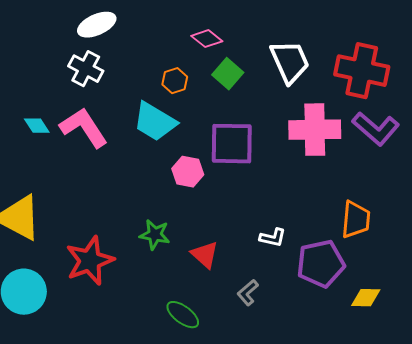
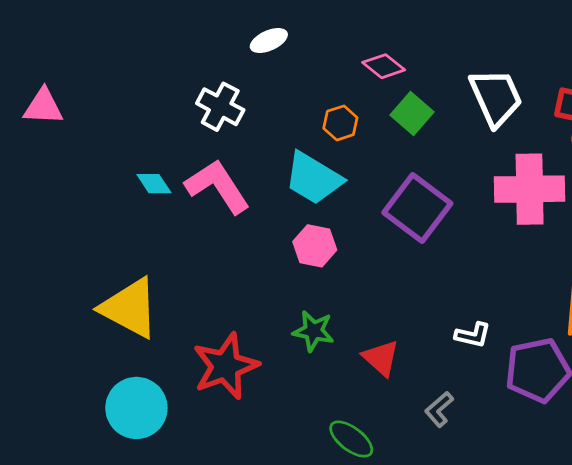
white ellipse: (97, 25) -> (269, 41), moved, size x0.7
purple square: (232, 144) -> (417, 208), turned 36
pink hexagon: (188, 172) -> (315, 246), moved

